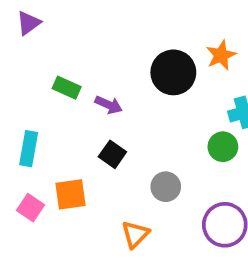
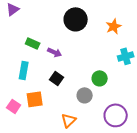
black circle: (173, 72) -> (76, 19), moved
green circle: (223, 147) -> (100, 78), moved
cyan rectangle: (29, 149) -> (24, 70), moved

